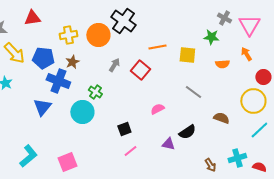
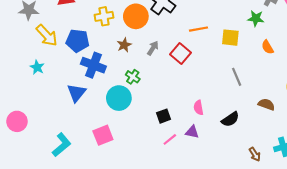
brown star: (72, 62) -> (124, 45), moved
orange semicircle: (222, 64) -> (267, 47), turned 64
gray line: (193, 92) -> (237, 77), turned 30
pink semicircle: (157, 109) -> (198, 108), moved, turned -72
purple triangle: (168, 144) -> (192, 132), moved
pink square: (67, 162) -> (103, 135), moved

